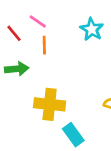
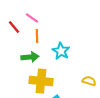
cyan star: (92, 29) -> (61, 51), moved
green arrow: (17, 69) -> (30, 57), moved

